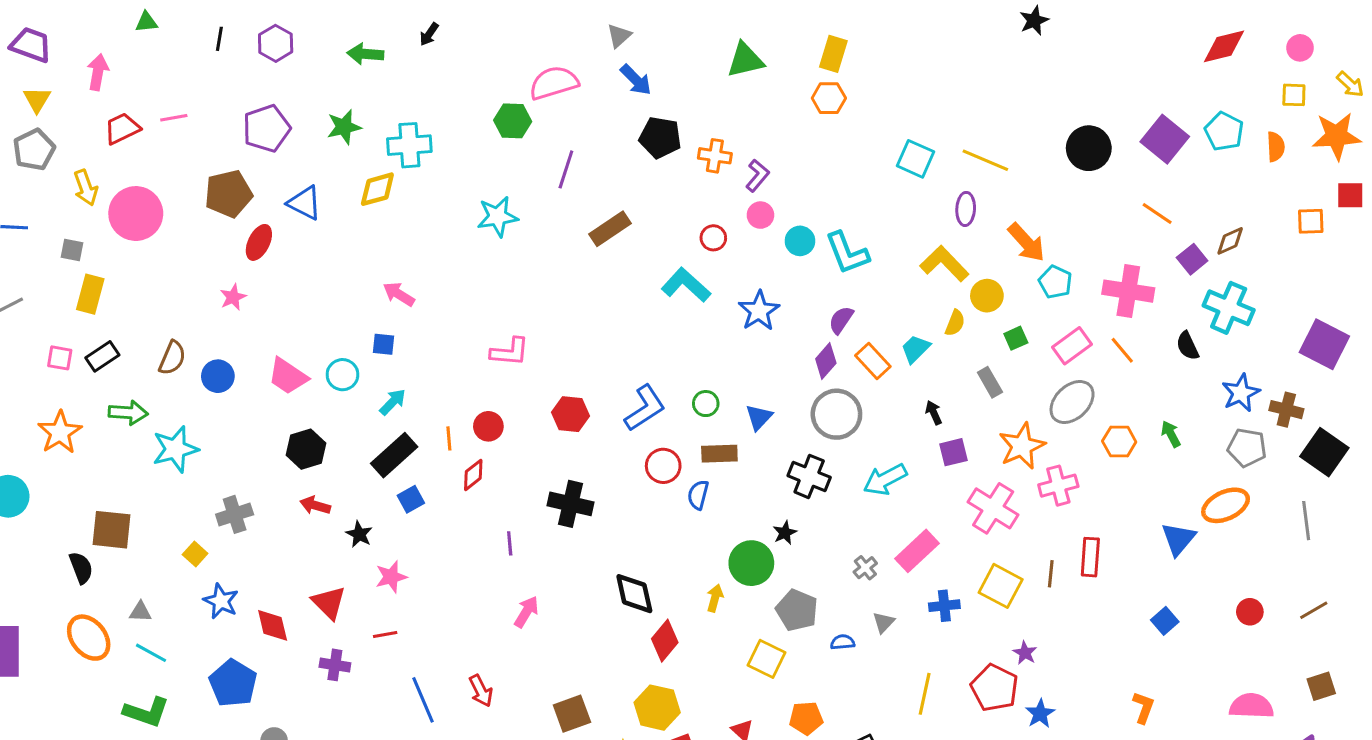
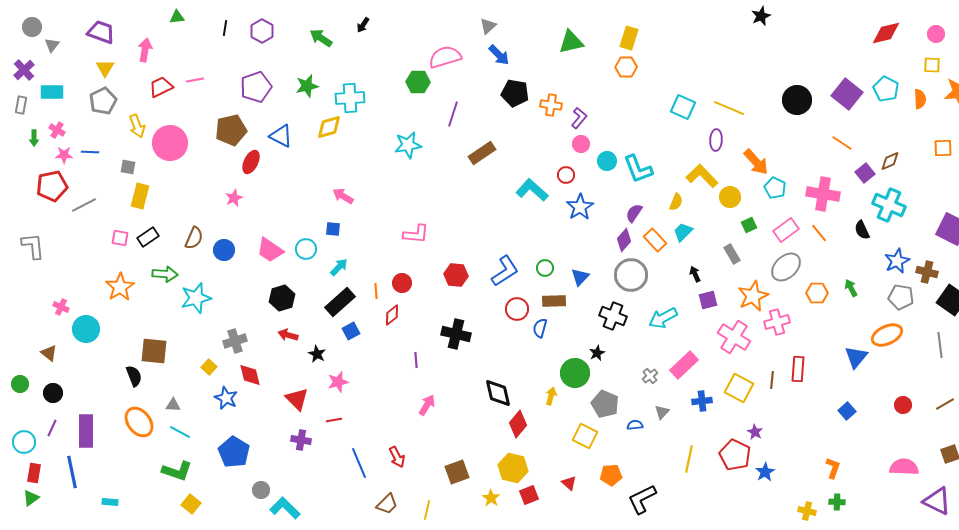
green arrow: (365, 54) -> (321, 38), turned 30
red circle: (713, 238) -> (566, 175), moved
yellow semicircle: (955, 323) -> (676, 202), moved
red diamond: (273, 625) -> (250, 375), moved

